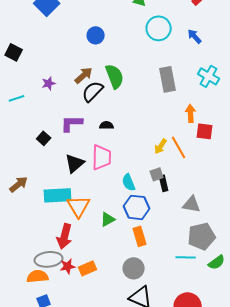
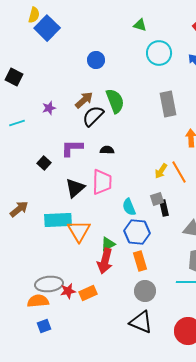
red arrow: (65, 236) -> (105, 261), moved
gray circle: (134, 268) -> (145, 291), moved

